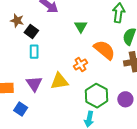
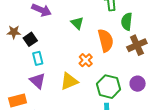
black square: (31, 31) -> (30, 39), turned 32
orange semicircle: (104, 50) -> (106, 40), turned 50
purple triangle: (34, 84) -> (38, 81), moved

